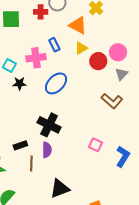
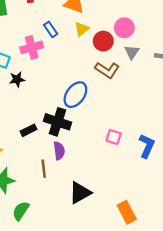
blue ellipse: (56, 83) -> (75, 95), moved
brown L-shape: (112, 101) -> (107, 70), moved
black rectangle: (20, 145) -> (28, 130), moved

